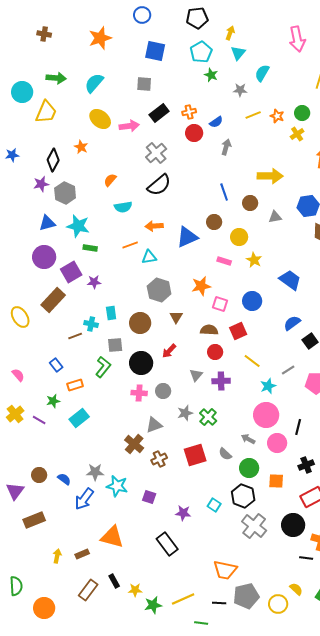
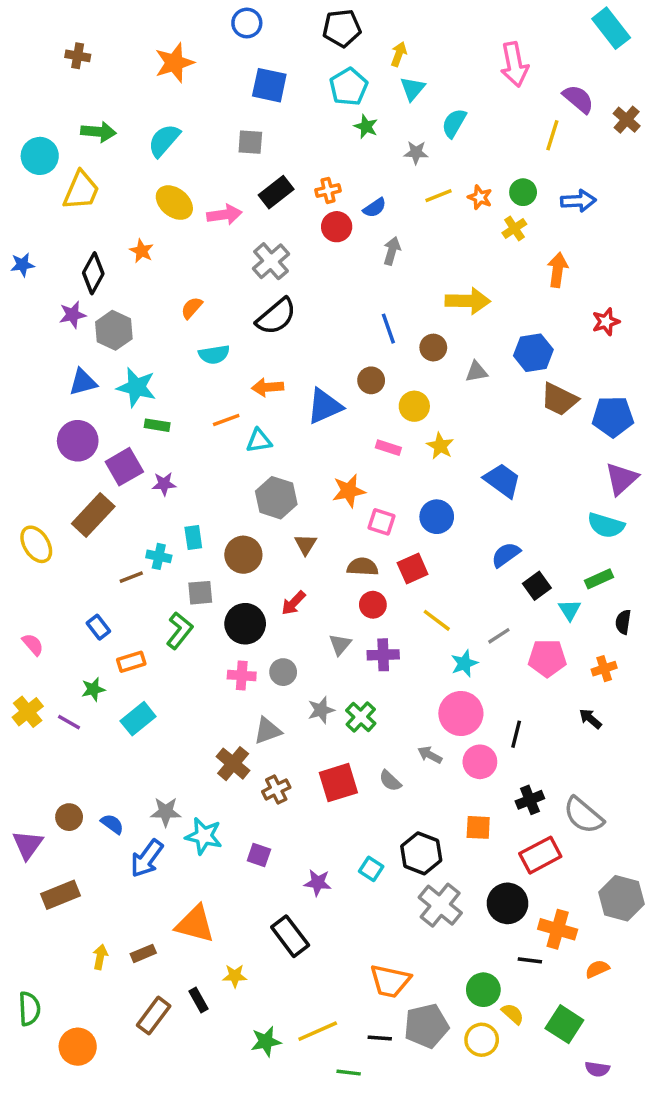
green circle: (249, 468) -> (483, 990), moved
yellow star: (135, 590) -> (235, 976), moved

